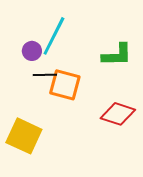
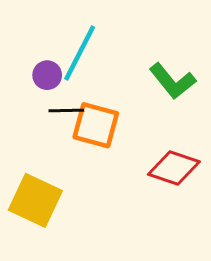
green L-shape: (117, 55) -> (172, 81), turned 52

